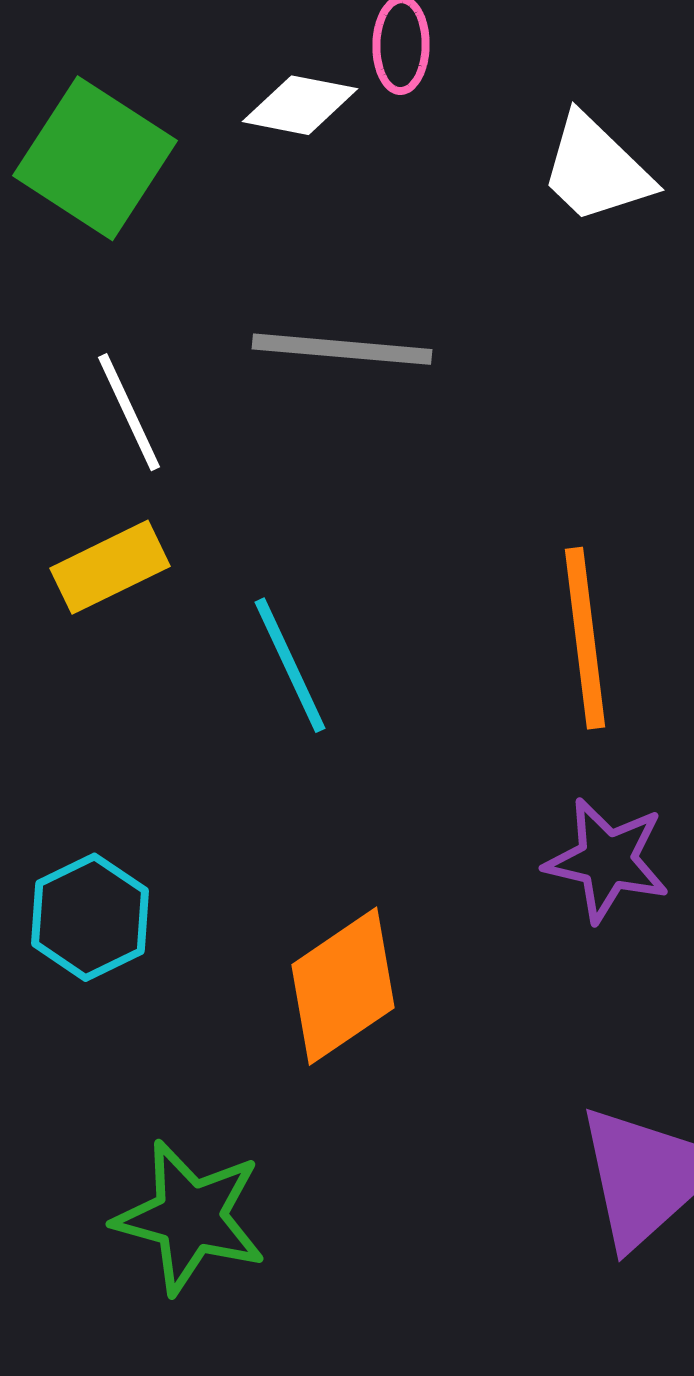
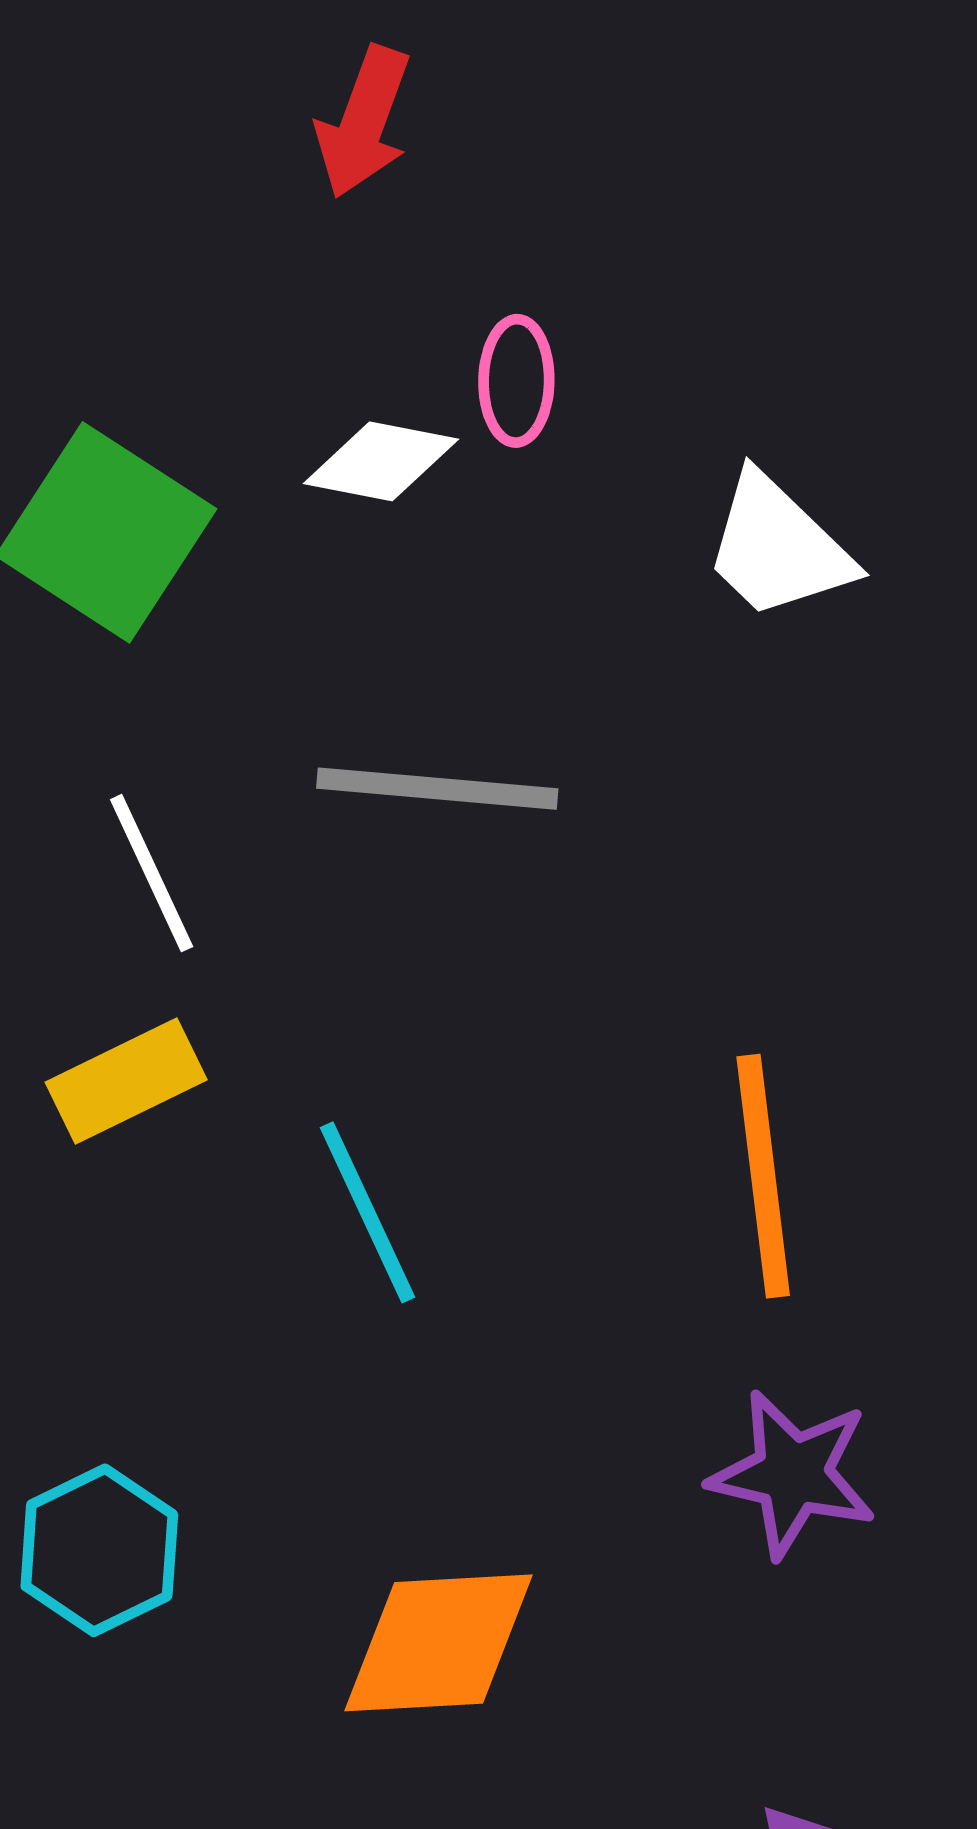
orange diamond: (343, 986) -> (439, 1643), turned 31

